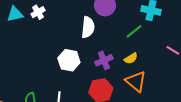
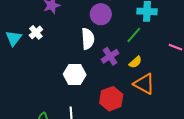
cyan triangle: (15, 14) -> (14, 38), turned -30
purple cross: (104, 60) -> (110, 56), moved

